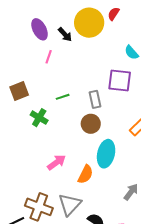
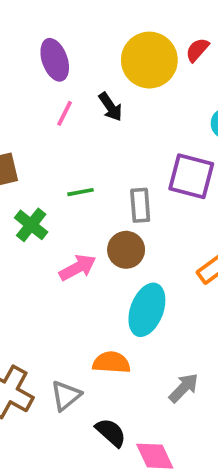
black arrow: (65, 34) -> (110, 107), moved
pink arrow: (57, 162) -> (78, 268), moved
orange semicircle: (86, 174) -> (111, 362), moved, turned -120
gray triangle: (70, 205) -> (66, 396), size x0.7

